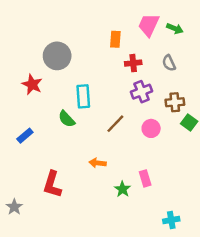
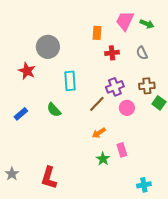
purple cross: (142, 92) -> (115, 87), moved
green semicircle: (67, 119) -> (54, 110), moved
orange arrow: (98, 163) -> (99, 133), moved, turned -40
red L-shape: (52, 184) -> (49, 178), moved

